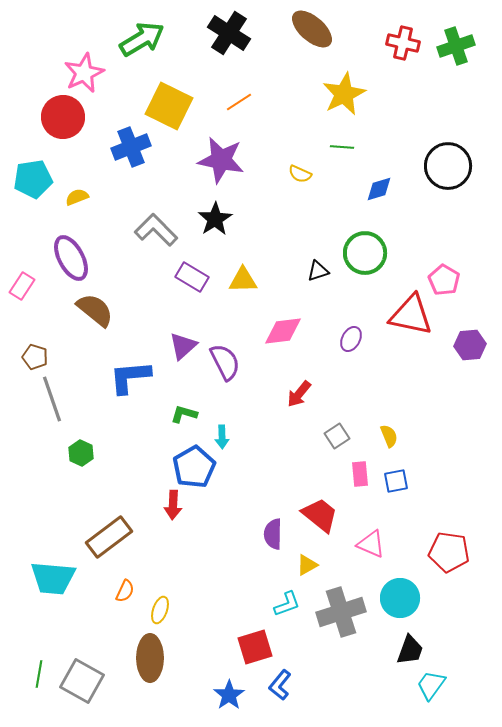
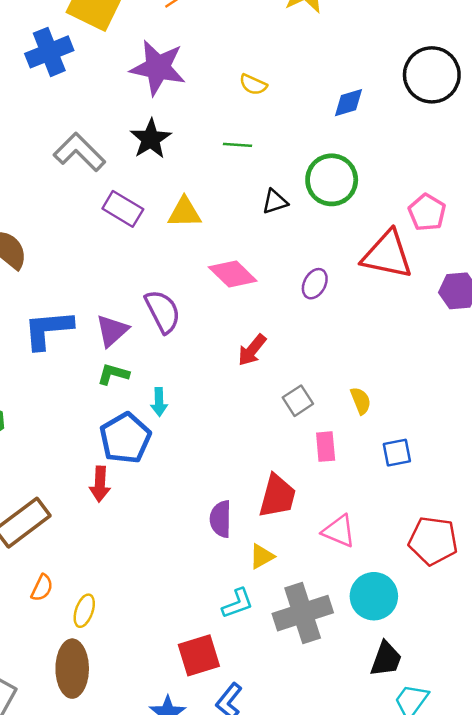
green line: (342, 147) -> (238, 145), moved
pink diamond: (283, 331) -> (233, 274), turned 51
purple triangle: (183, 346) -> (112, 331), moved
blue square: (396, 481) -> (397, 453), moved
red trapezoid: (320, 515) -> (277, 496), turned 66

